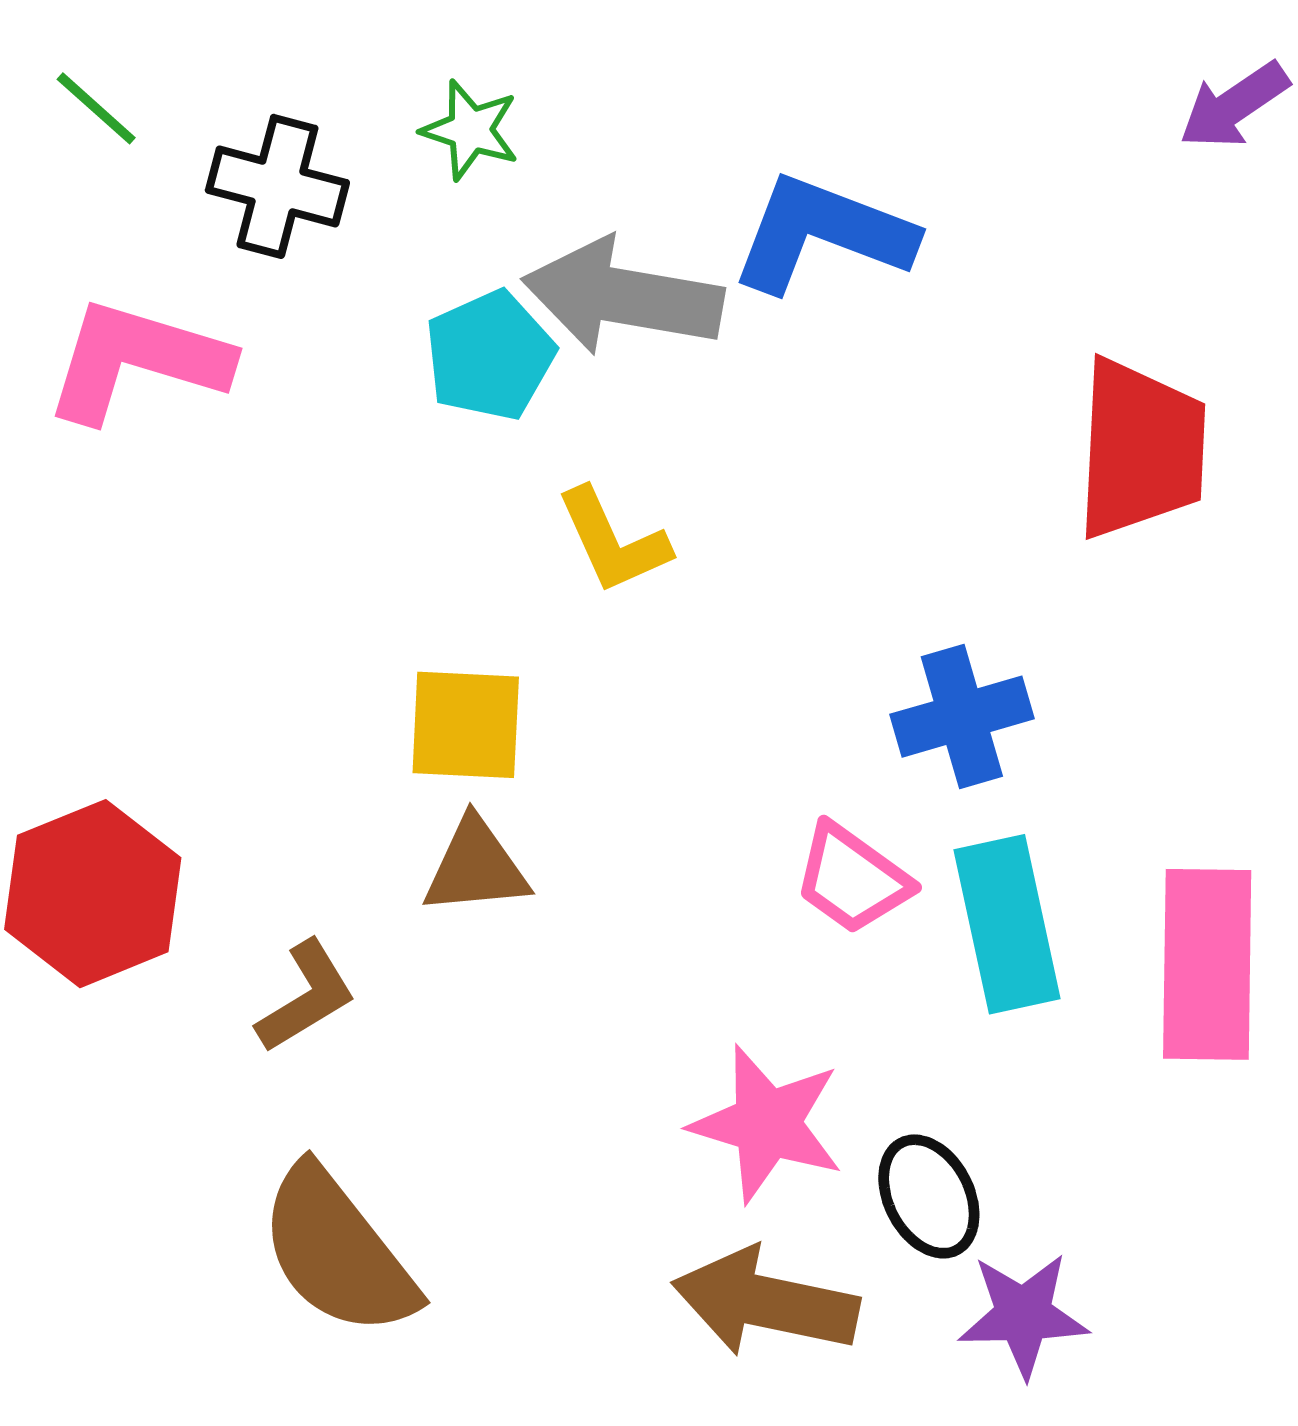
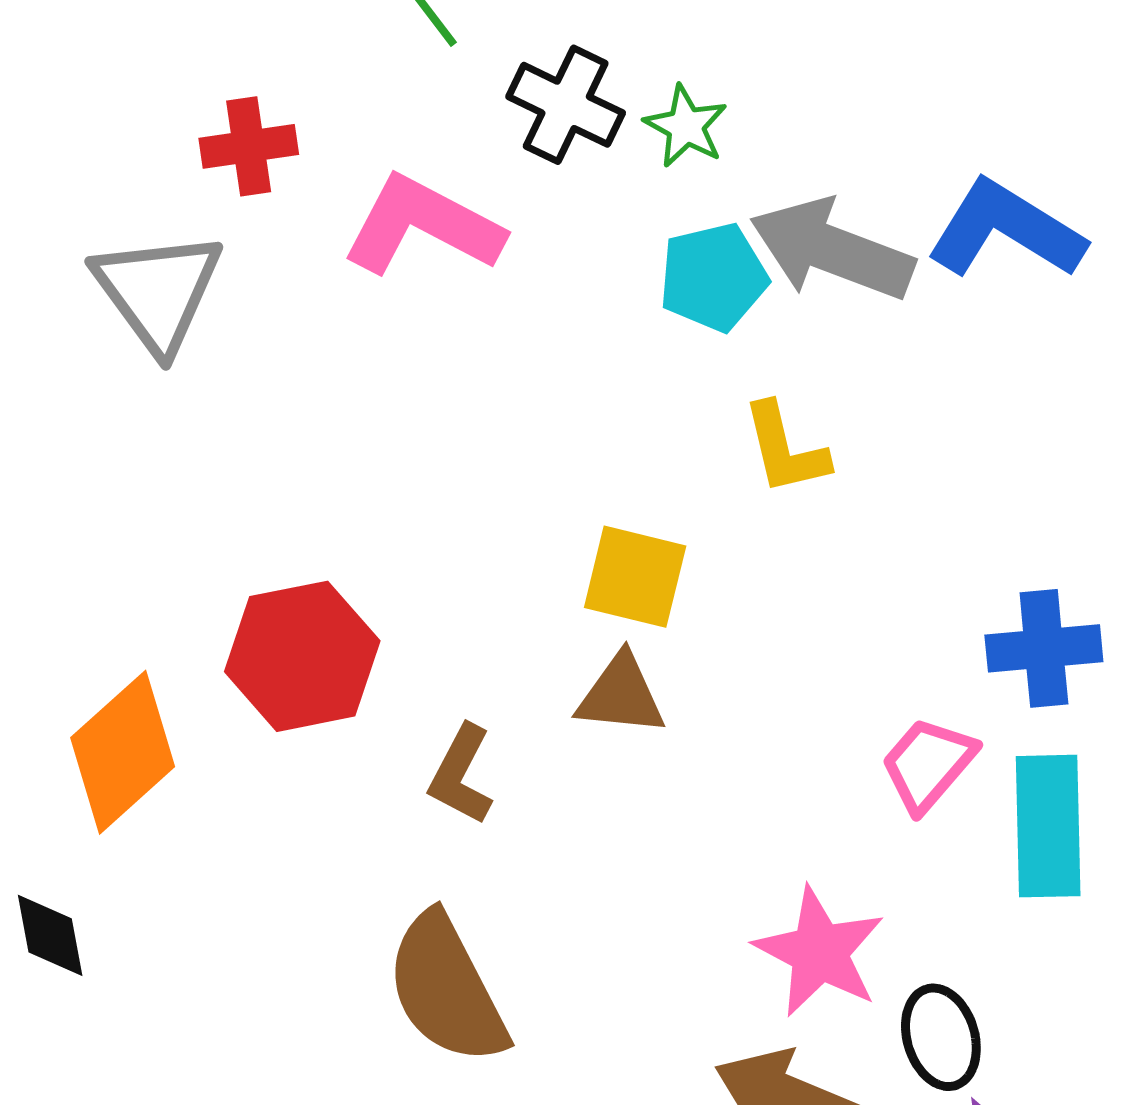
green star: (470, 130) -> (686, 126), moved
pink trapezoid: (852, 879) -> (928, 764), turned 84
brown L-shape: (306, 997) -> (461, 775), turned 138

